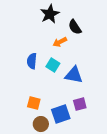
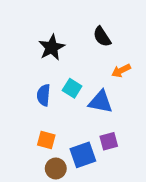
black star: (50, 14) -> (52, 47), moved
orange arrow: (60, 42) -> (121, 71), moved
blue semicircle: (32, 61) -> (44, 95), moved

